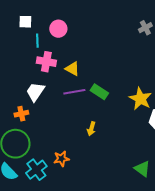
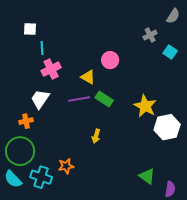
pink circle: (58, 29) -> (110, 60), moved
pink cross: (46, 62) -> (51, 69), turned -36
yellow triangle: (72, 69) -> (88, 77), moved
cyan cross: (36, 170) -> (41, 177), turned -35

